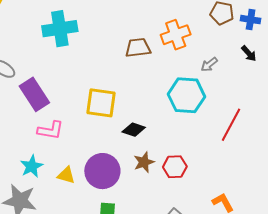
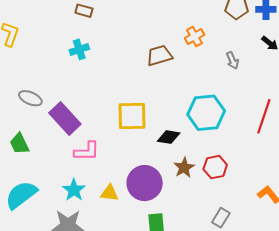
cyan cross: (60, 29) -> (79, 49), size x0.6
orange cross: (176, 35) -> (195, 37), size x0.7
gray arrow: (209, 64) -> (232, 60), turned -66
cyan hexagon: (187, 95) -> (206, 113), moved

